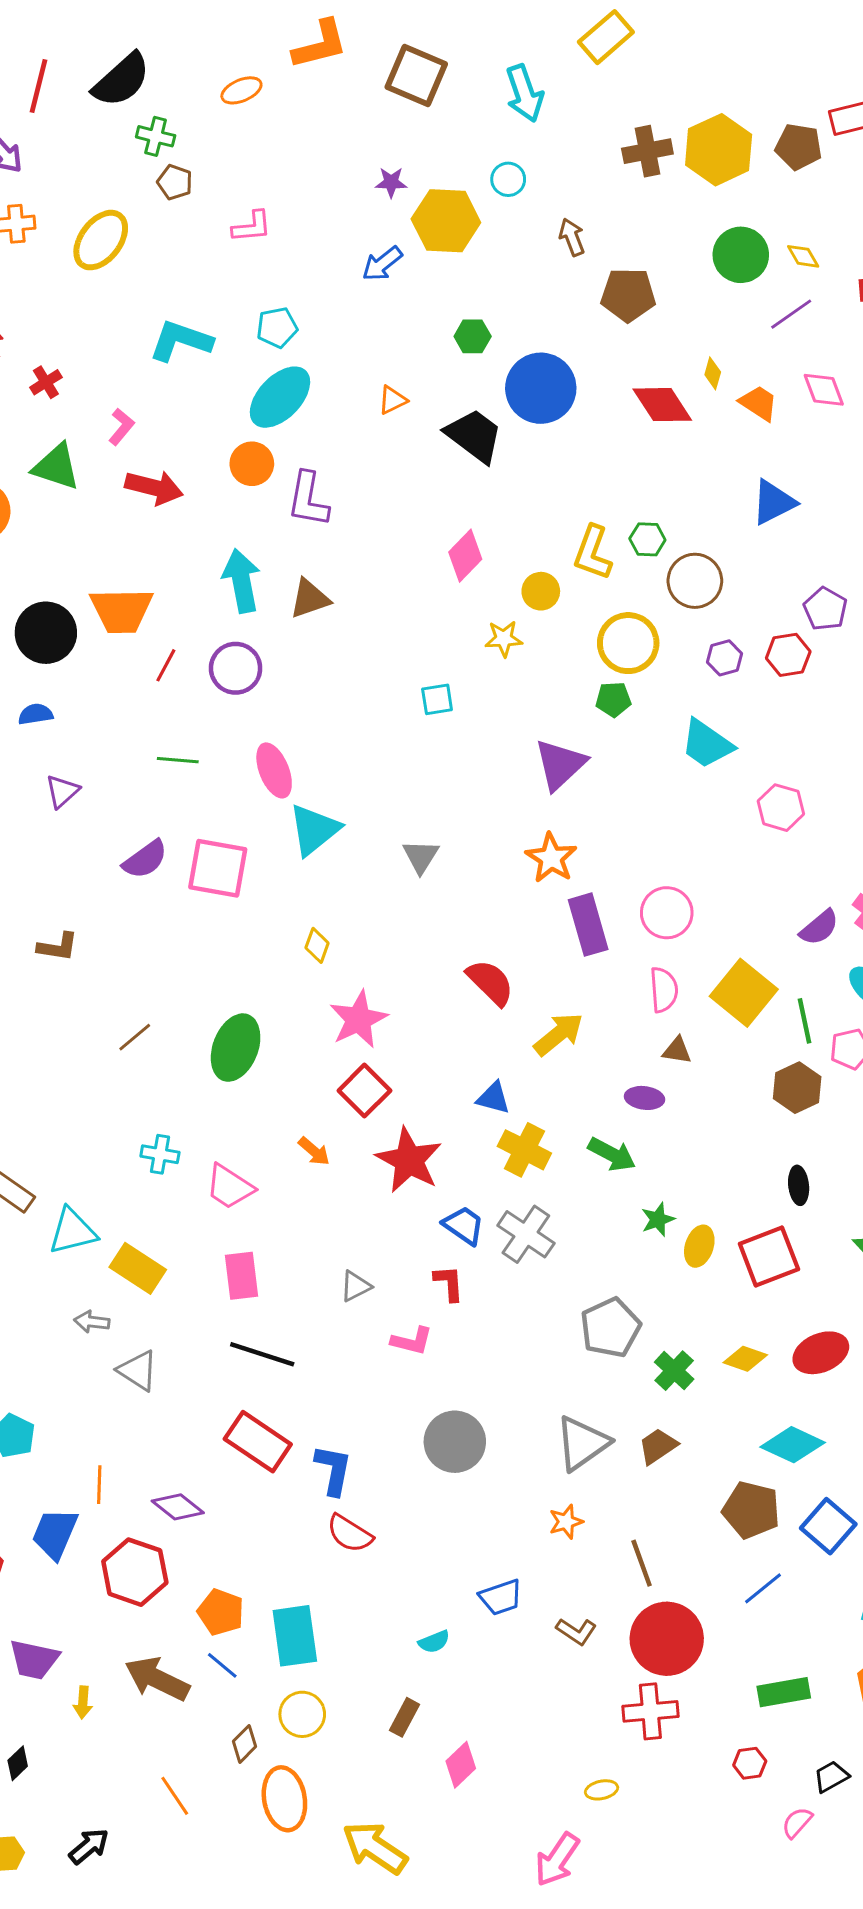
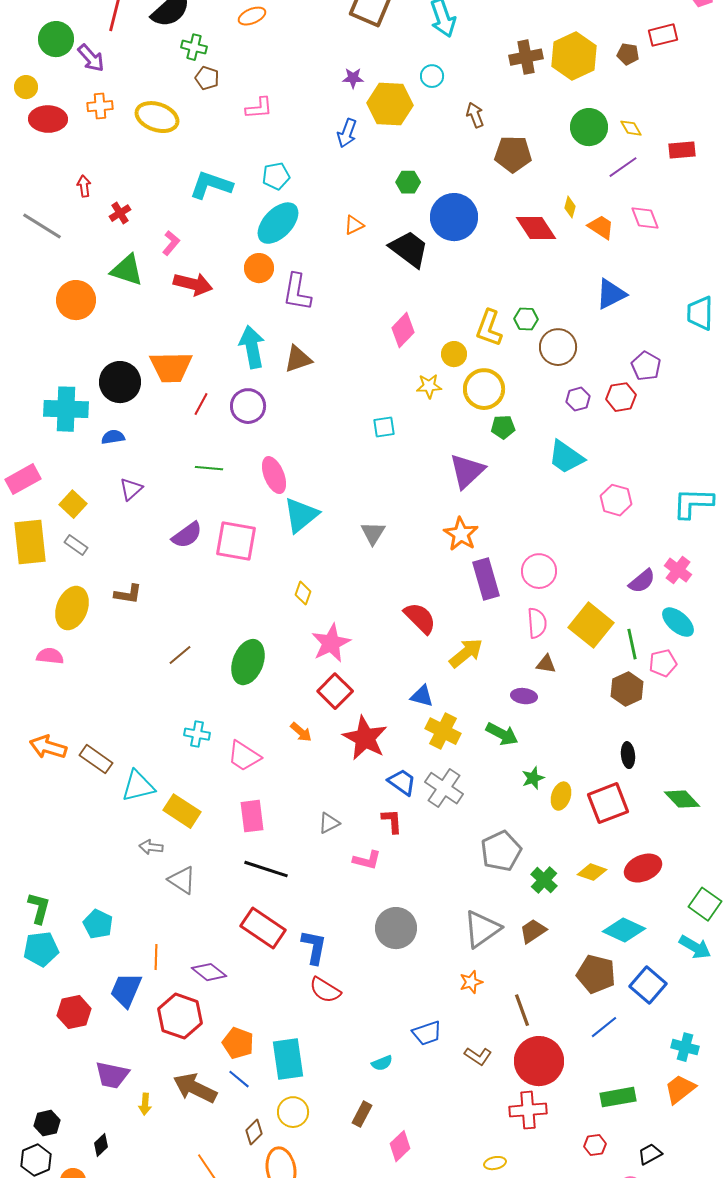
brown pentagon: (799, 147) -> (628, 54), size x0.7
yellow ellipse: (101, 240) -> (157, 117), turned 72
blue arrow: (382, 264) -> (347, 133), turned -32
yellow circle: (628, 643) -> (484, 389), moved

